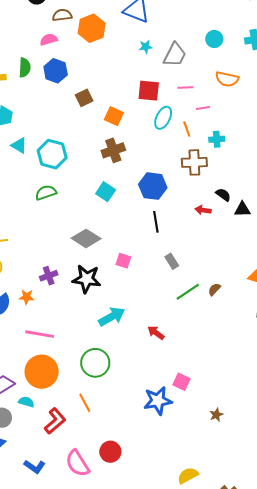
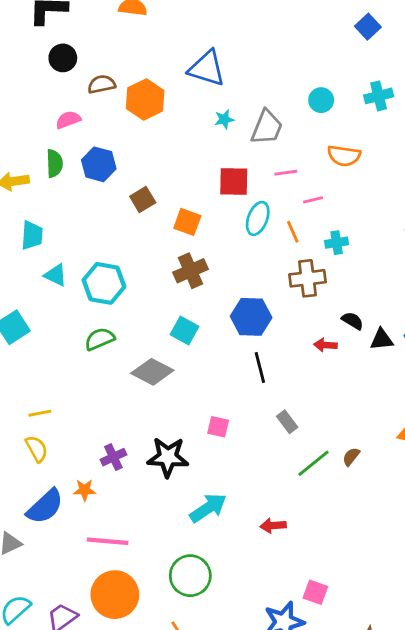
pink semicircle: (49, 40) -> (68, 120), moved
gray diamond: (86, 238) -> (152, 372), moved
red arrow: (156, 333) -> (273, 526), turned -36

